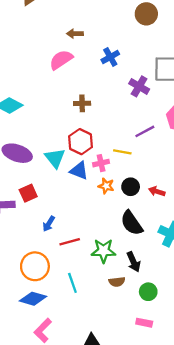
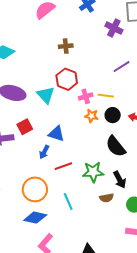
yellow line: (122, 152) -> (106, 96), moved
blue triangle: (79, 171) -> (56, 134), moved

